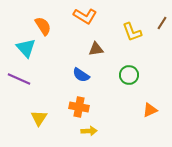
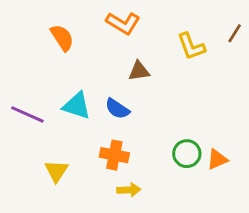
cyan triangle: (26, 48) -> (77, 106), moved, turned -30
green circle: (129, 75) -> (187, 154), moved

